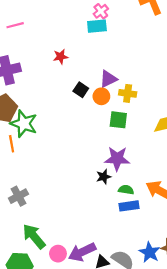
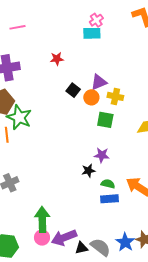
purple star: (117, 159) -> (102, 155), size x0.7
green arrow: (34, 236) -> (42, 219), moved, turned 35

